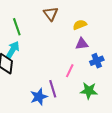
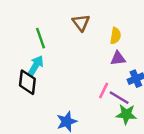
yellow semicircle: (80, 25) -> (116, 36), turned 120
purple line: (53, 89) -> (119, 98), moved, turned -42

